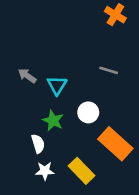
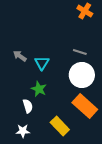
white circle: (88, 112) -> (82, 75), moved, size x1.6
white star: (45, 171) -> (23, 131), moved

